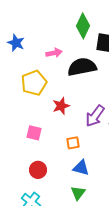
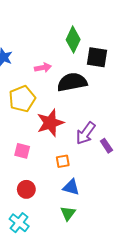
red star: (61, 106) -> (50, 123), size x1.5

